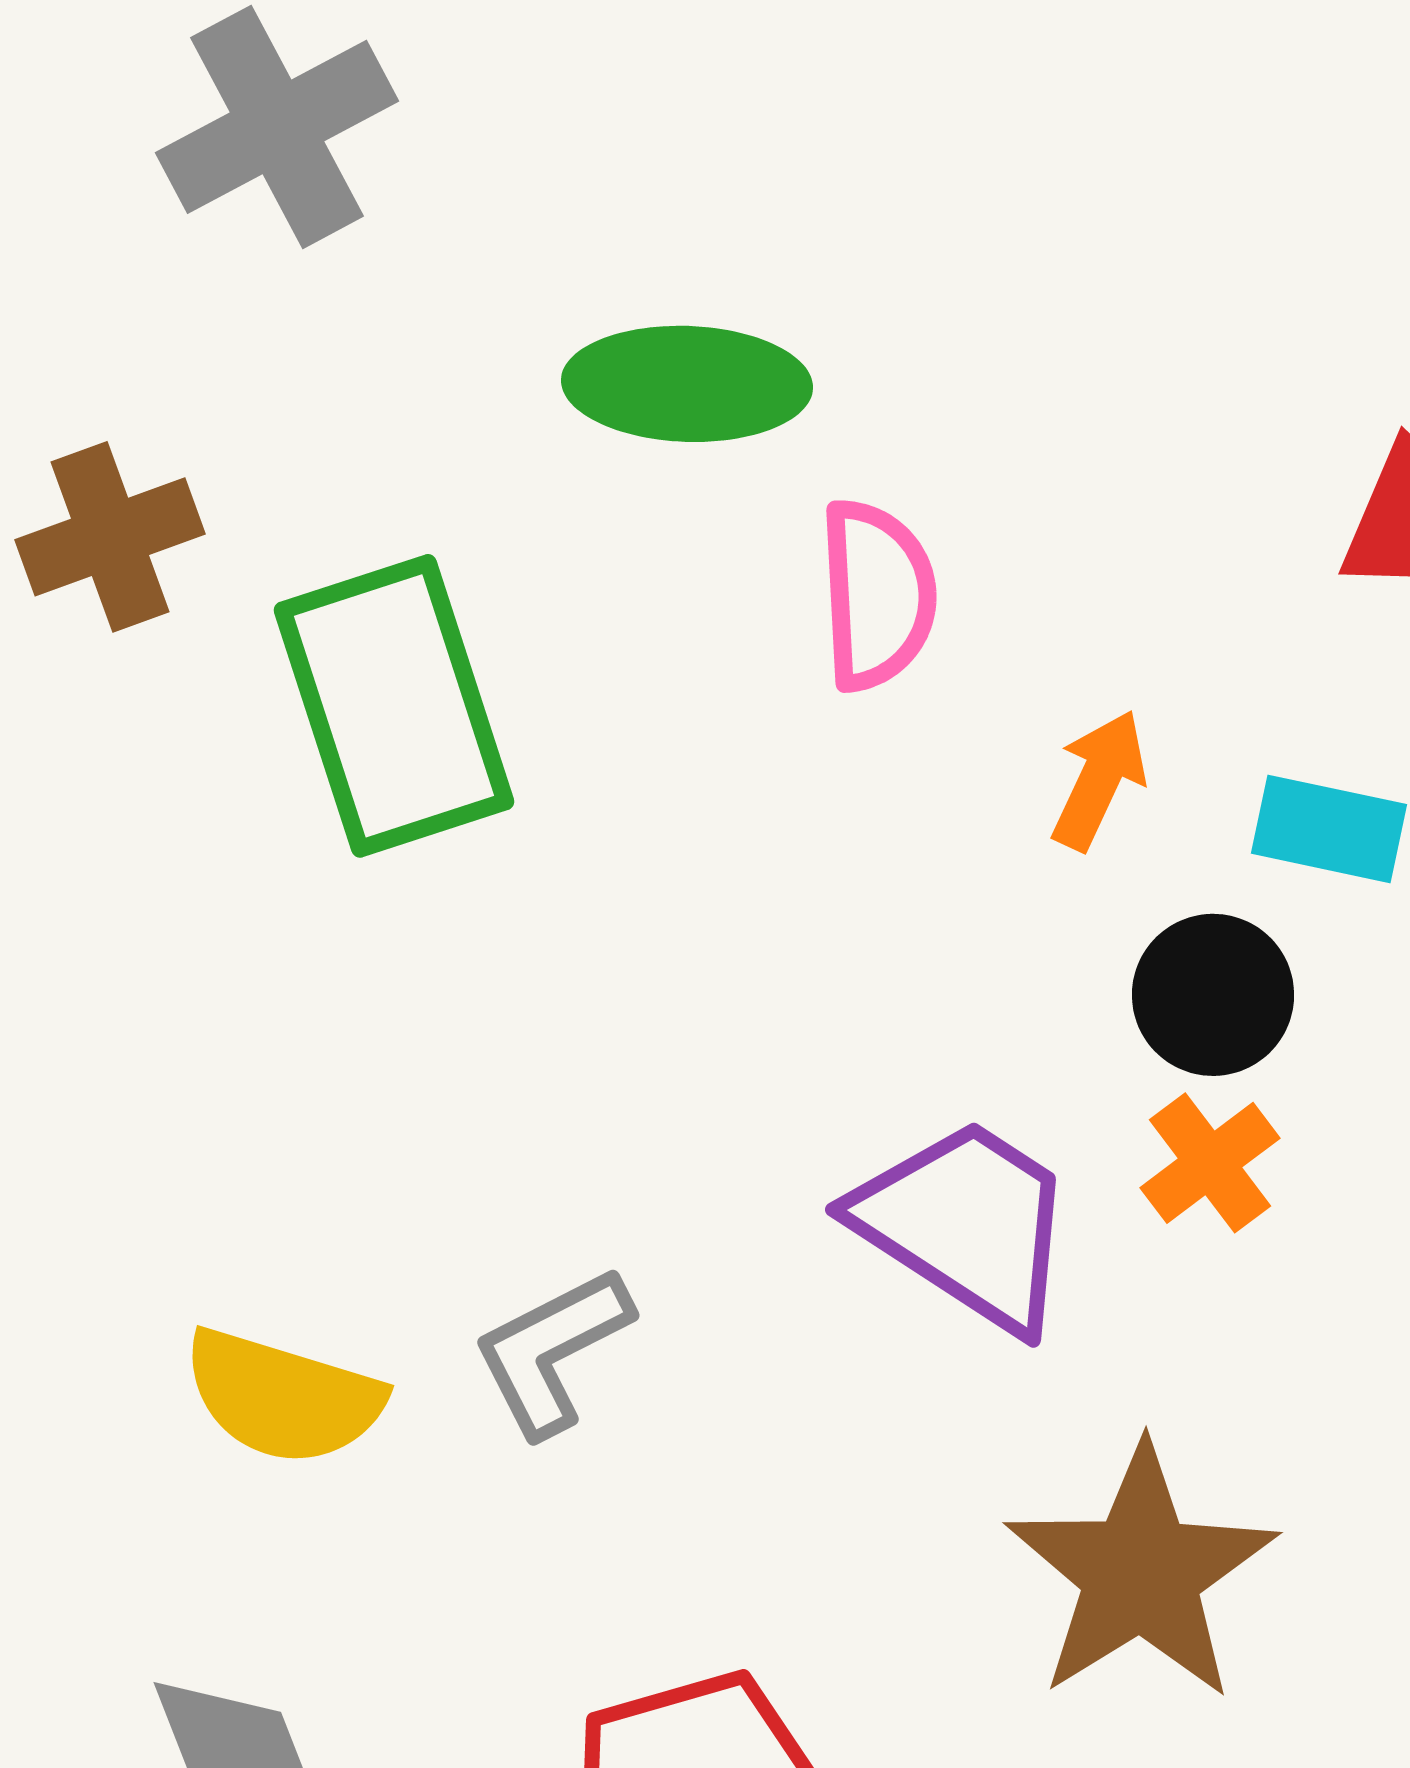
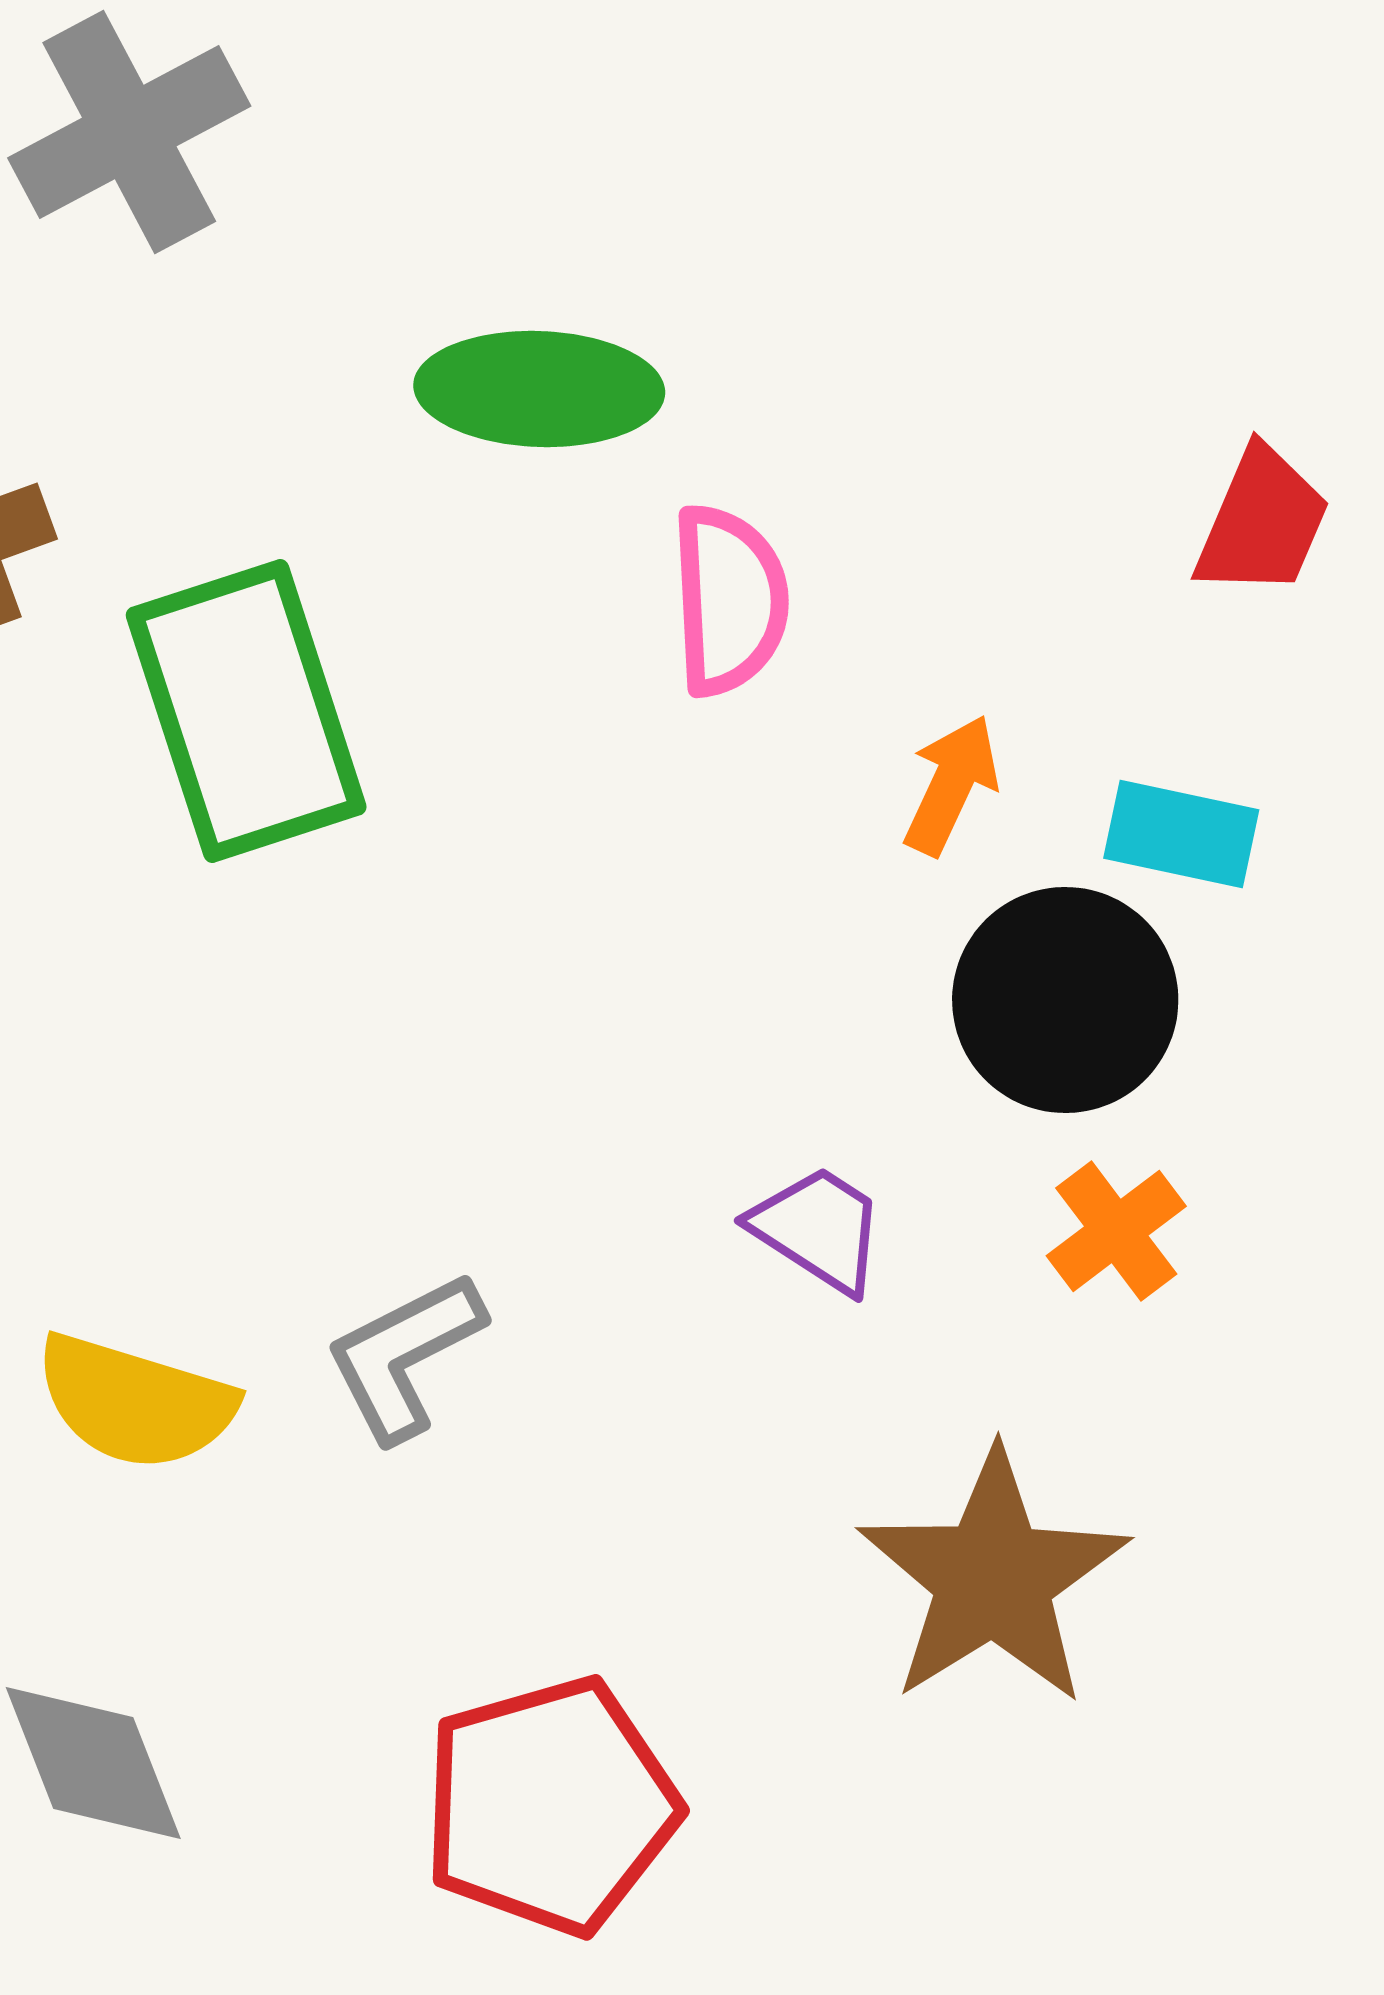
black circle: (1213, 995) -> (1065, 1000), size x1.4
orange cross: (1210, 1163) -> (1116, 1231), moved
purple trapezoid: (966, 1224) -> (818, 1229), size x0.6

